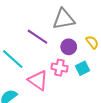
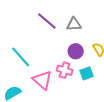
gray triangle: (64, 19) -> (74, 24), size x0.7
purple line: (37, 37) -> (47, 21), moved

